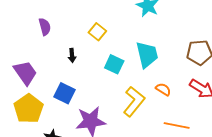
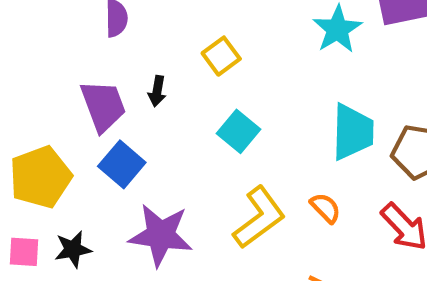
cyan trapezoid: (147, 55) -> (353, 132), moved
purple trapezoid: (25, 73) -> (103, 106), moved

